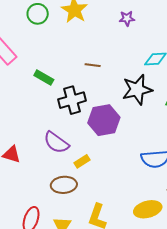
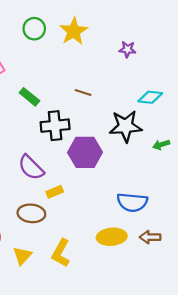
yellow ellipse: (148, 209) -> (112, 237), moved

